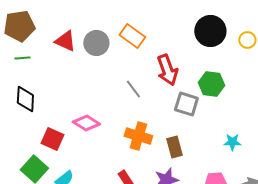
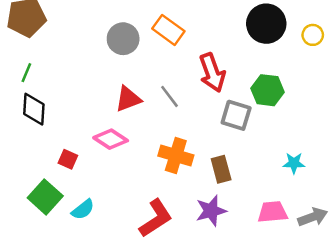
red triangle: (65, 41) -> (128, 99), moved, turned -45
green line: (22, 58) -> (26, 73), moved, turned -63
red square: (52, 139) -> (68, 159), size x0.7

